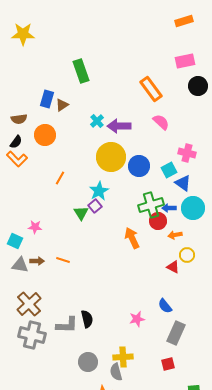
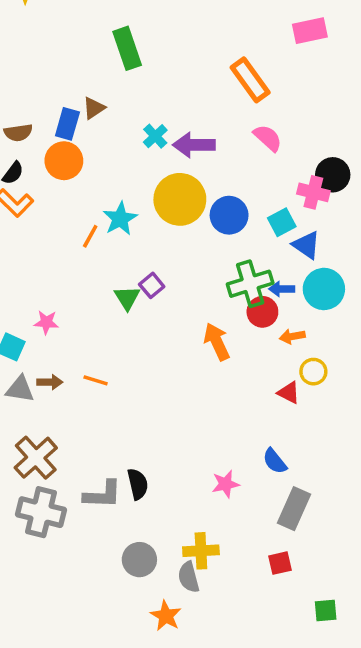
black circle: (198, 86) -> (333, 175), moved
blue rectangle: (47, 99) -> (67, 124), moved
cyan star: (99, 191) -> (120, 219), moved

